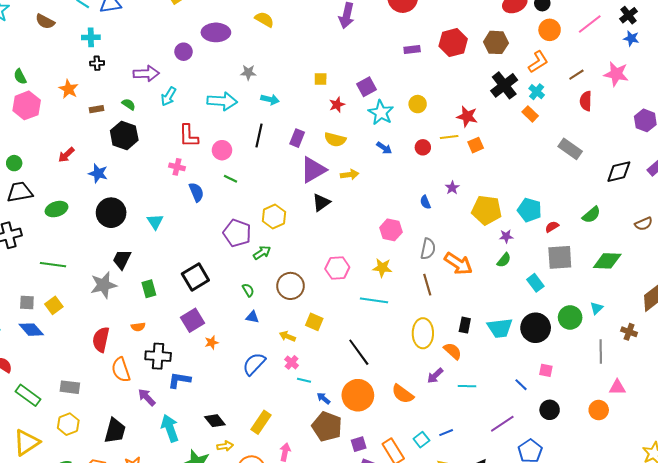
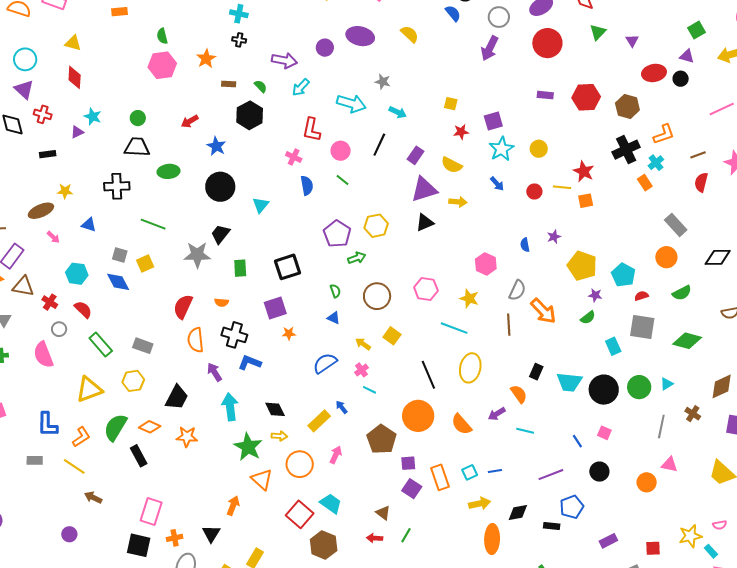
orange circle: (550, 30) -> (666, 257), moved
yellow ellipse: (423, 333) -> (470, 368), moved
blue arrow: (324, 398) -> (342, 407), moved

